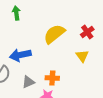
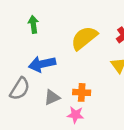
green arrow: (16, 13) -> (33, 24), moved

